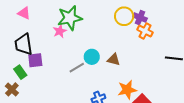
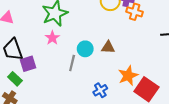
pink star: (60, 31) -> (52, 38), moved
gray line: (77, 68) -> (72, 63), turned -35

